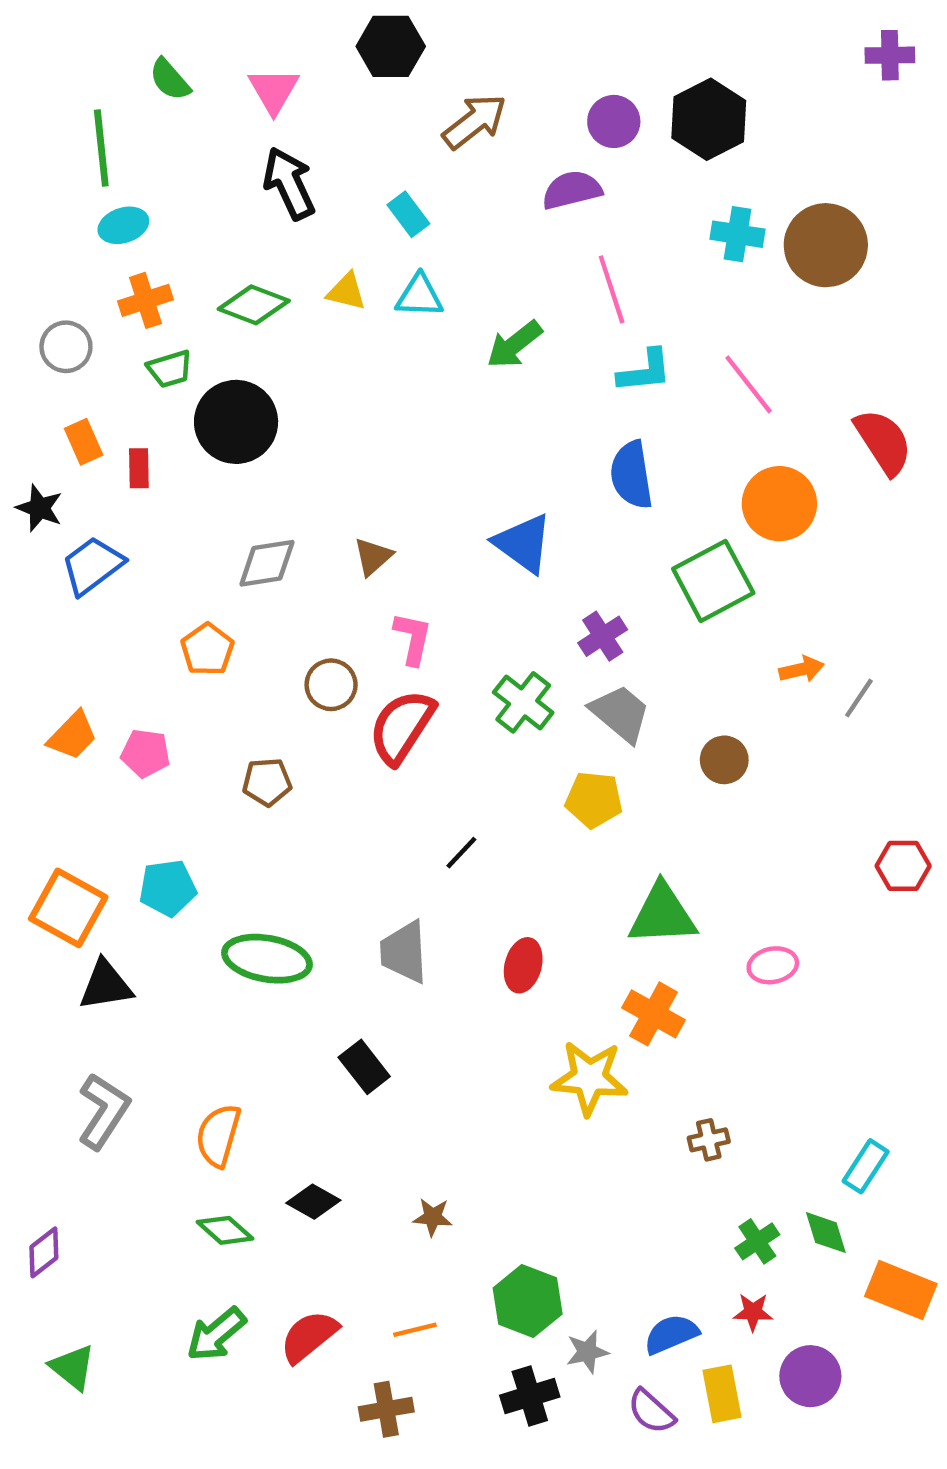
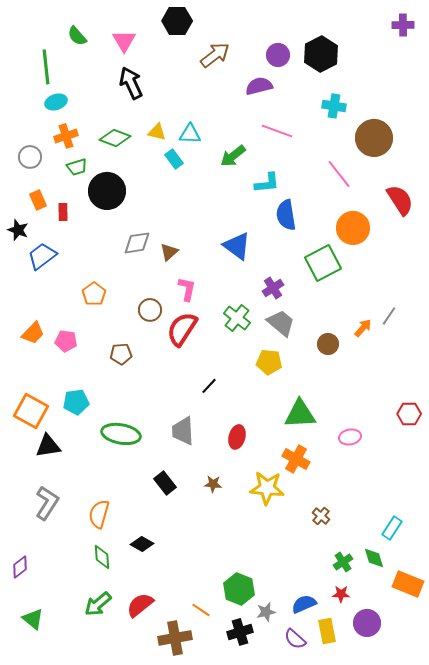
cyan rectangle: (408, 214) -> (174, 159), moved
brown circle: (826, 245) -> (374, 138), moved
pink line: (612, 289) -> (277, 131), turned -52
cyan L-shape: (645, 371) -> (267, 183), moved
gray diamond: (267, 563) -> (137, 243), moved
orange arrow: (802, 669) -> (363, 328), moved, turned -36
red hexagon: (903, 866) -> (409, 414), moved
brown cross: (709, 1140) -> (321, 516), turned -36
brown star: (433, 1217) -> (213, 484), moved
green diamond: (225, 1230) -> (102, 557), turned 45
orange line: (415, 1330) -> (201, 610), moved, turned 48
brown cross: (386, 1409) -> (175, 638), size x1.4

